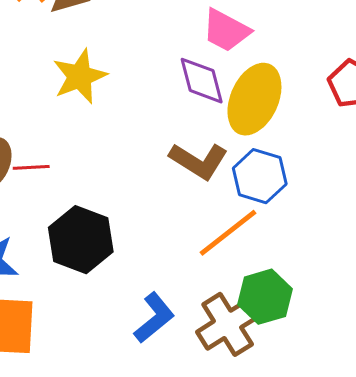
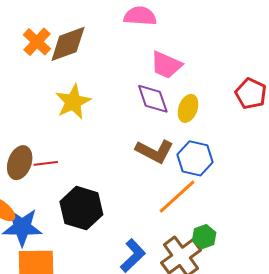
yellow ellipse: (254, 99) -> (188, 108), size x0.6
green hexagon: (265, 297) -> (204, 237), size x0.7

